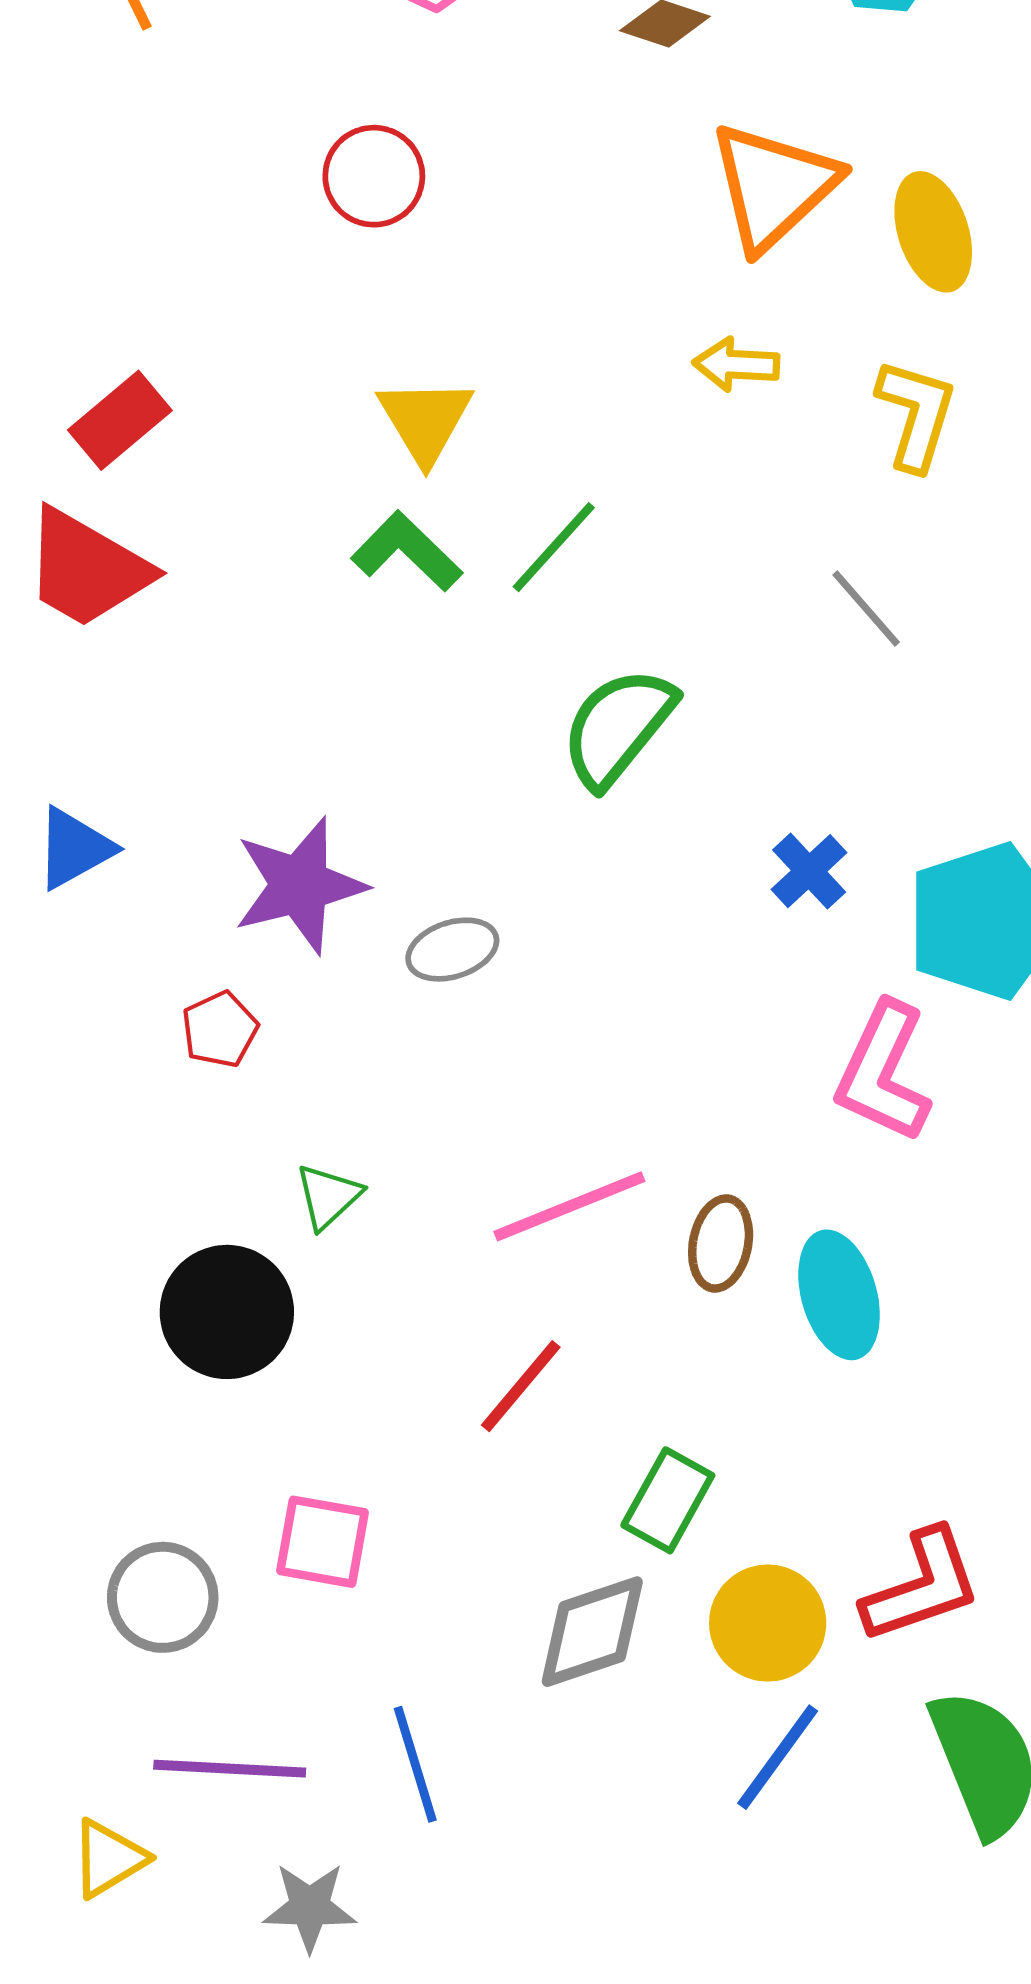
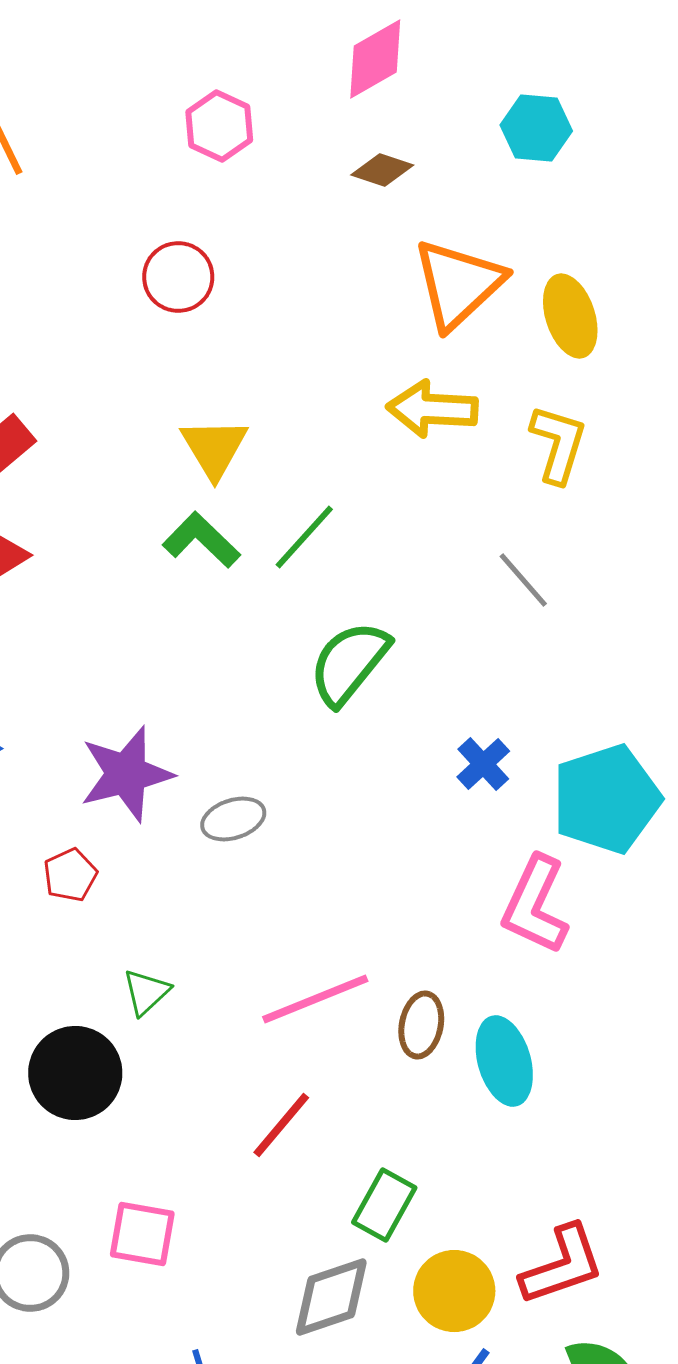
yellow arrow: (736, 365) -> (432, 409), size x1.5

